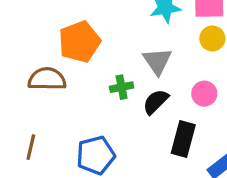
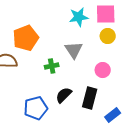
black semicircle: (156, 102) -> (64, 95), moved

